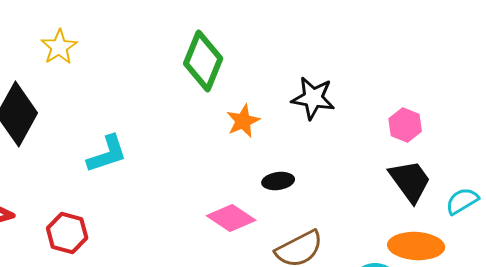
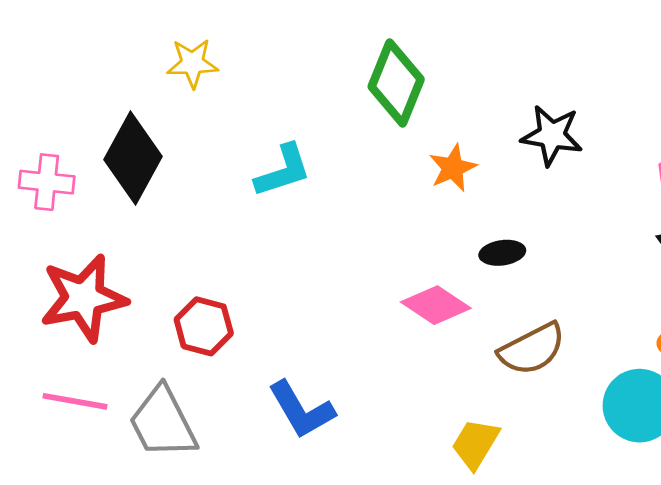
yellow star: (59, 47) -> (192, 63), turned 30
cyan L-shape: (107, 154) -> (283, 171), moved

